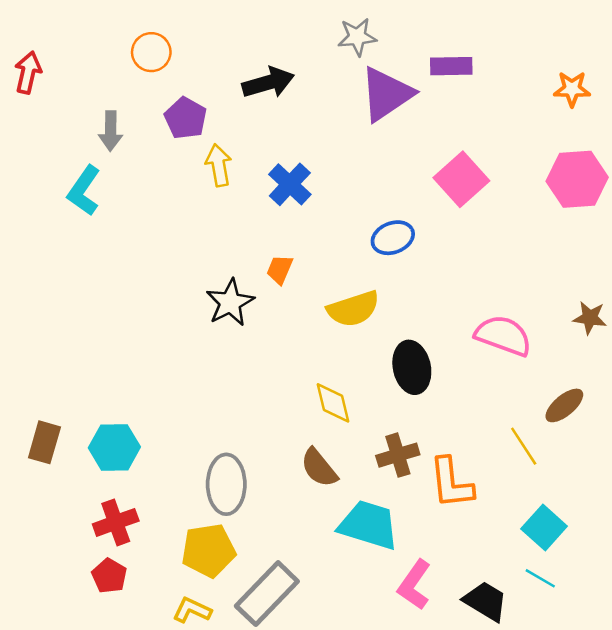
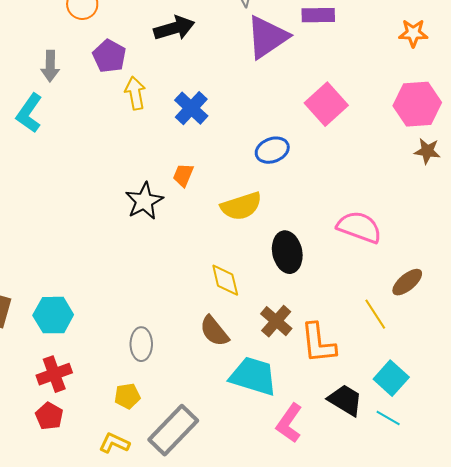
brown star: (590, 318) -> (427, 151), moved
brown cross: (398, 455) -> (276, 321), turned -32
gray ellipse: (226, 484) -> (141, 344), size x0.7
yellow pentagon: (208, 550) -> (127, 396), size x0.6
black trapezoid: (486, 601) -> (345, 400), moved

